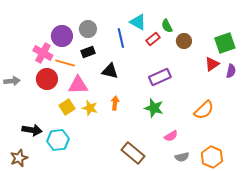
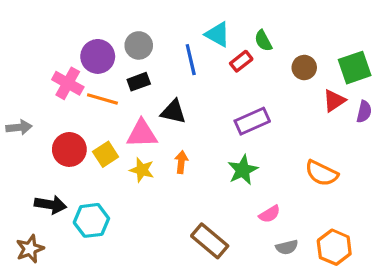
brown circle: (184, 41) -> (304, 68), moved
red circle: (47, 79) -> (69, 149), moved
pink triangle: (78, 85) -> (142, 134), moved
yellow square: (67, 107) -> (106, 154), moved
green star: (154, 108) -> (243, 170), turned 30
orange semicircle: (204, 110) -> (322, 173), turned 70

